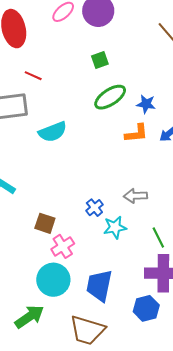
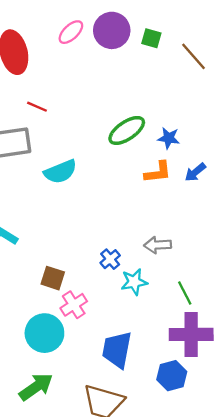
green square: (100, 60) -> (151, 38), moved, turned 36
cyan circle: (53, 280) -> (44, 333), moved

